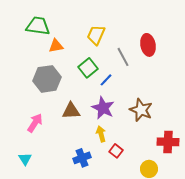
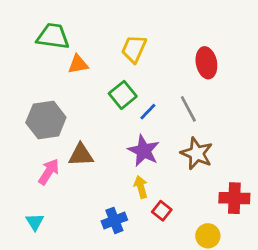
gray line: (123, 57) -> (188, 109), moved
gray hexagon: (47, 79) -> (46, 120), moved
brown triangle: (71, 111) -> (81, 155), moved

